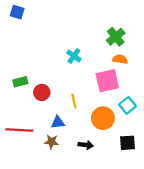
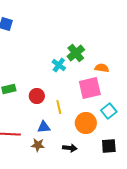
green cross: (116, 37) -> (76, 53), moved
red circle: (42, 92) -> (37, 96), moved

